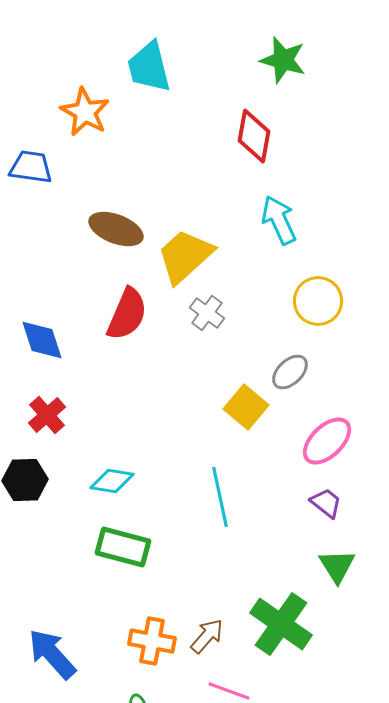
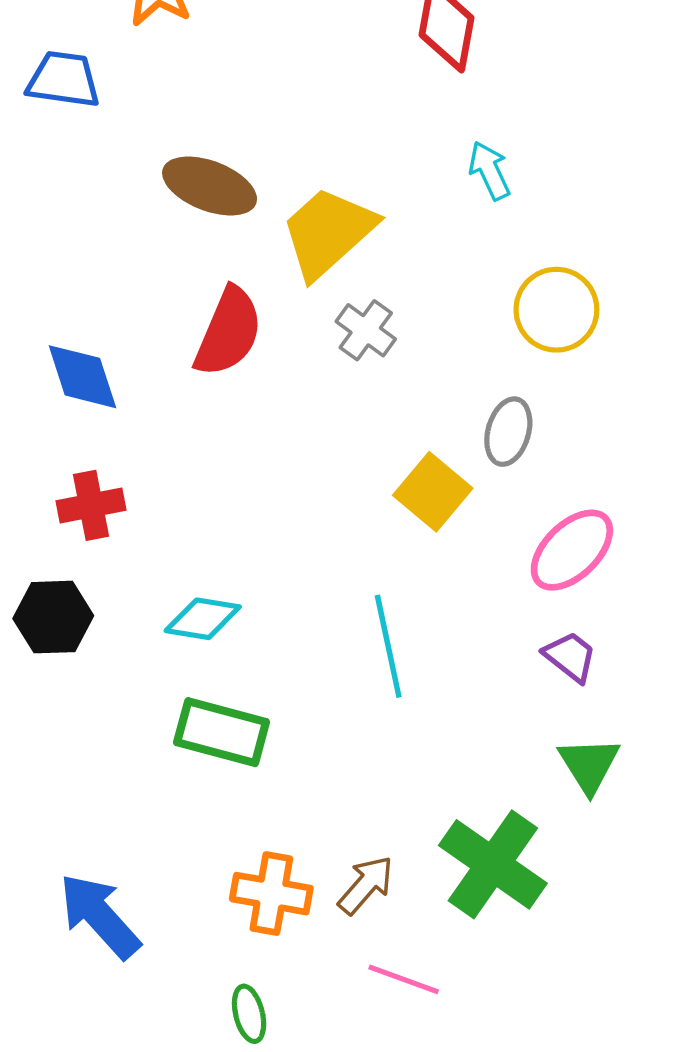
cyan arrow: (279, 220) -> (489, 171), size x0.7
gray ellipse: (290, 372) -> (508, 432), turned -30
red cross: (47, 415) -> (91, 505), turned 30

